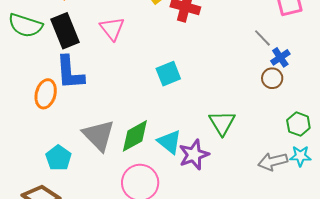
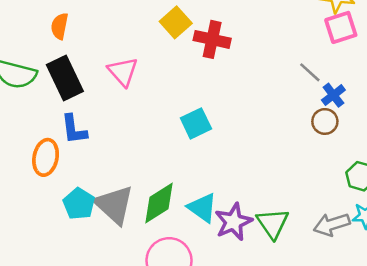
blue L-shape: (70, 73) -> (74, 129), size x0.7
green triangle: (222, 123) -> (273, 223), moved
cyan pentagon: (59, 158) -> (79, 204), moved

